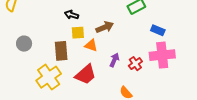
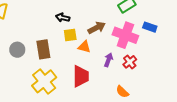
brown rectangle: (61, 51) -> (43, 49), moved
pink cross: (162, 55) -> (125, 35), moved, turned 30
red trapezoid: (86, 74) -> (81, 76), turned -45

